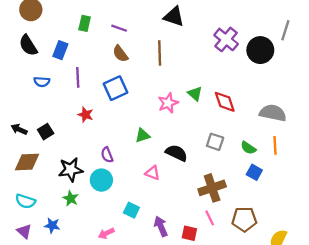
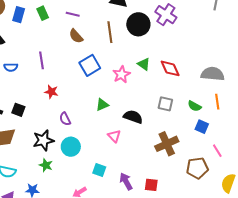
green rectangle: (85, 23) -> (43, 13), turned -32
blue rectangle: (60, 50) -> (19, 15), moved
black circle: (260, 50) -> (138, 24), moved
blue square: (115, 88) -> (90, 65), moved
black square: (46, 132) -> (18, 110), turned -32
purple semicircle: (107, 155) -> (65, 119), moved
pink triangle: (153, 173) -> (114, 136), turned 32
pink line: (210, 218) -> (217, 151), moved

